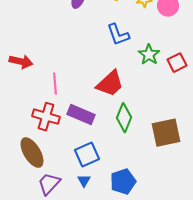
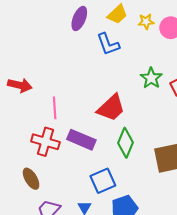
blue L-shape: (118, 35) -> (108, 44), moved
brown ellipse: (32, 153) -> (31, 179), size x0.7
blue square: (87, 155) -> (103, 181), moved

